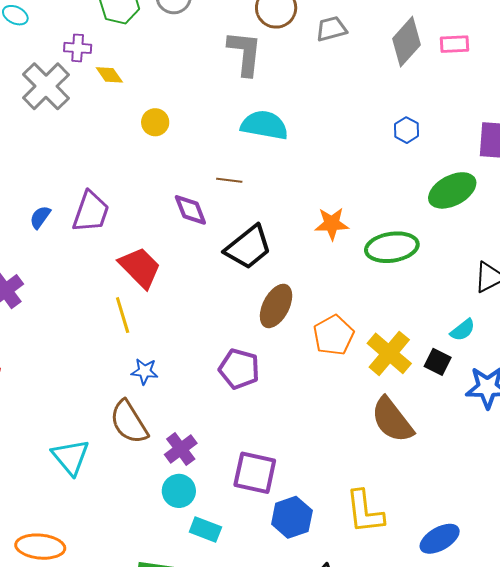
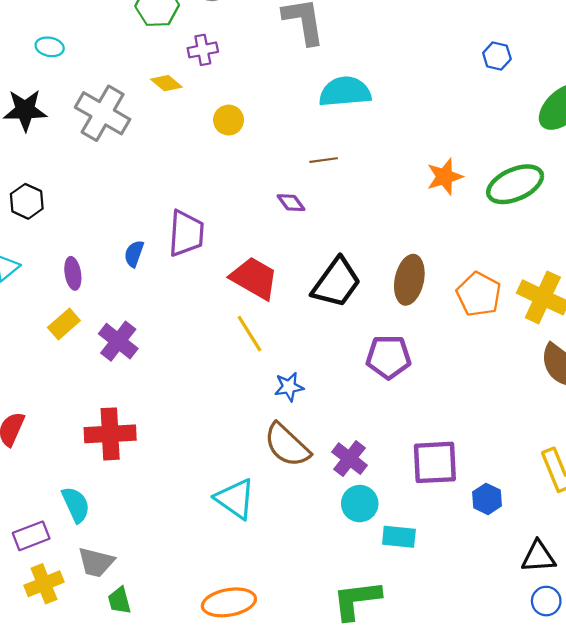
purple cross: (78, 48) -> (203, 50), moved
purple diamond: (190, 210) -> (291, 203), size x0.7
black trapezoid: (248, 247) -> (336, 283), moved
blue hexagon: (292, 517) -> (487, 499), size x0.7

